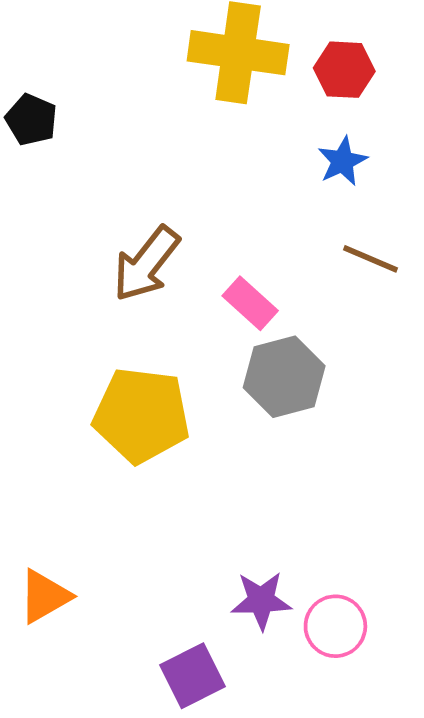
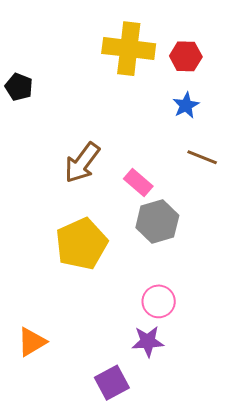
yellow pentagon: (141, 415) -> (81, 244), turned -30
pink circle: (335, 626) -> (159, 301), moved

